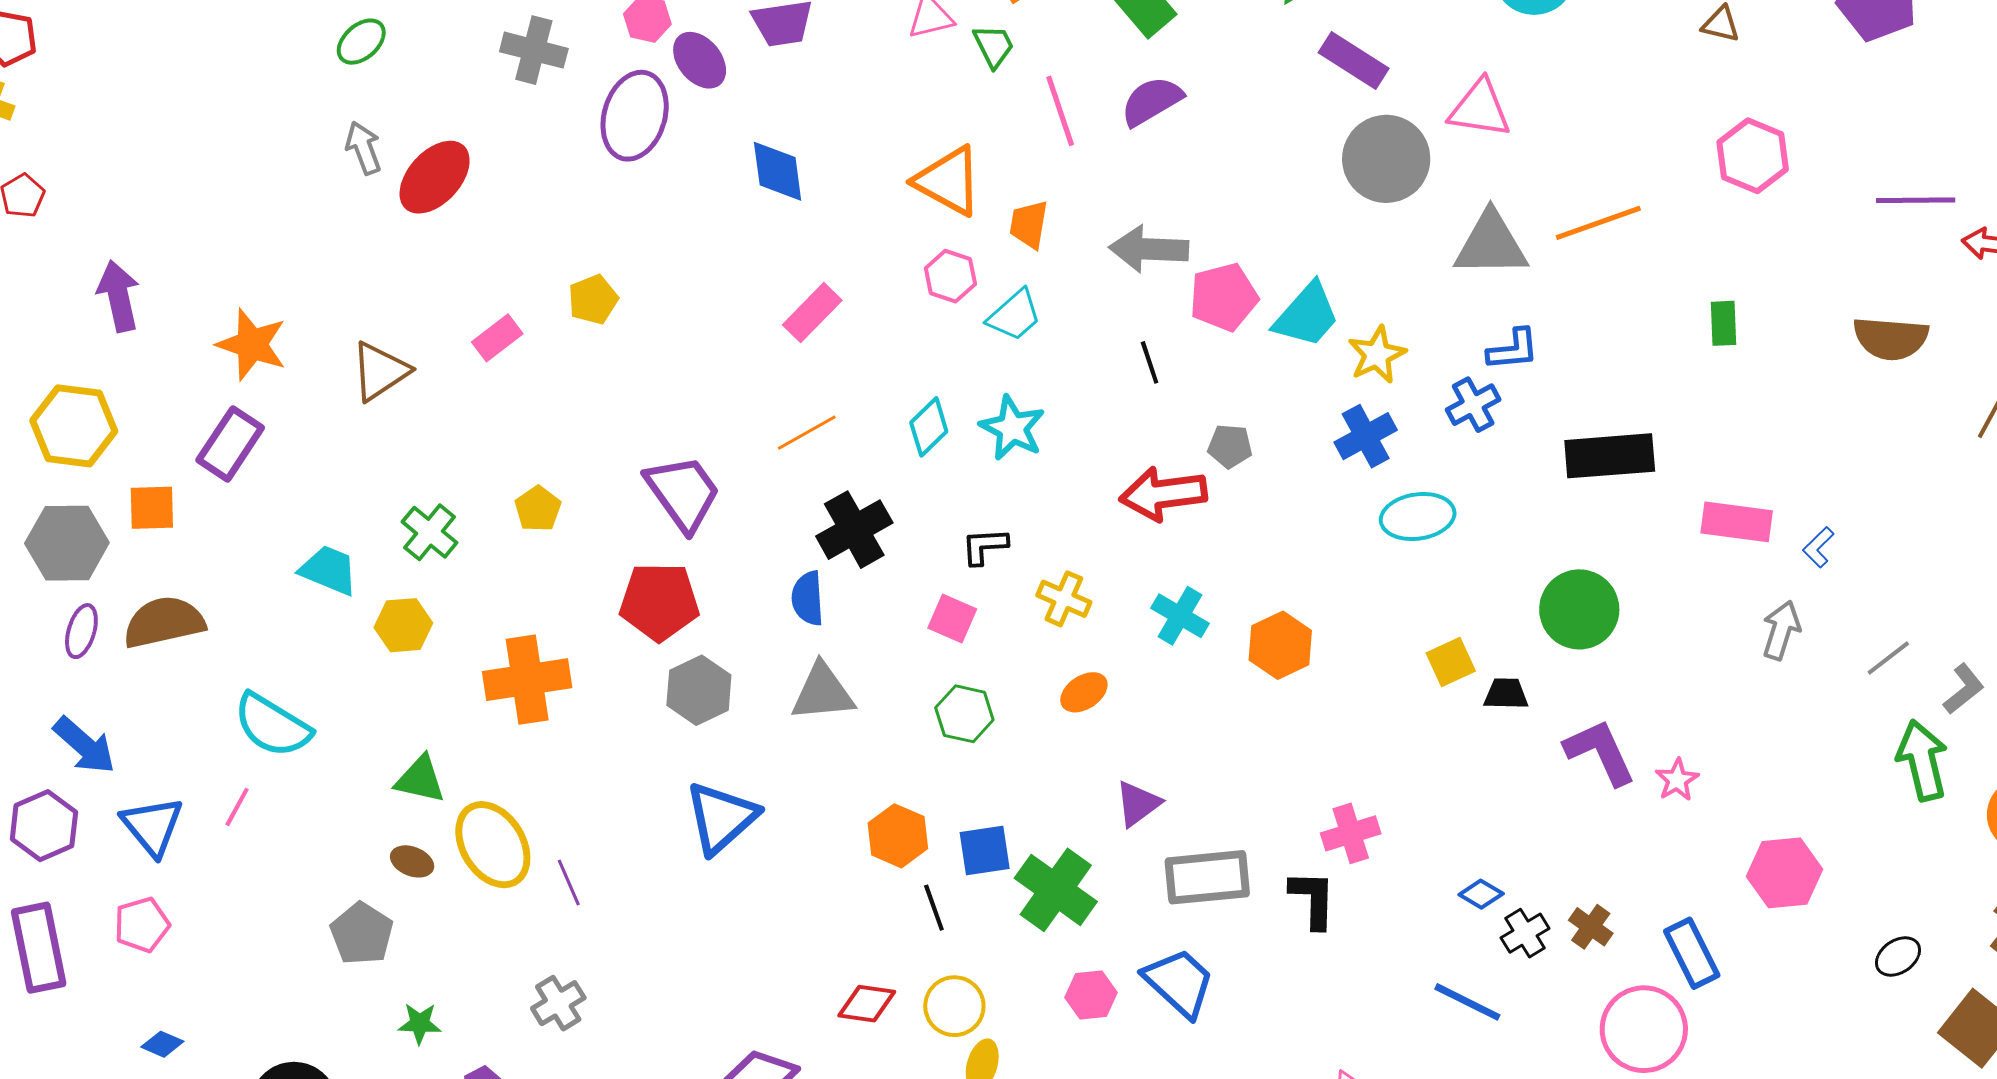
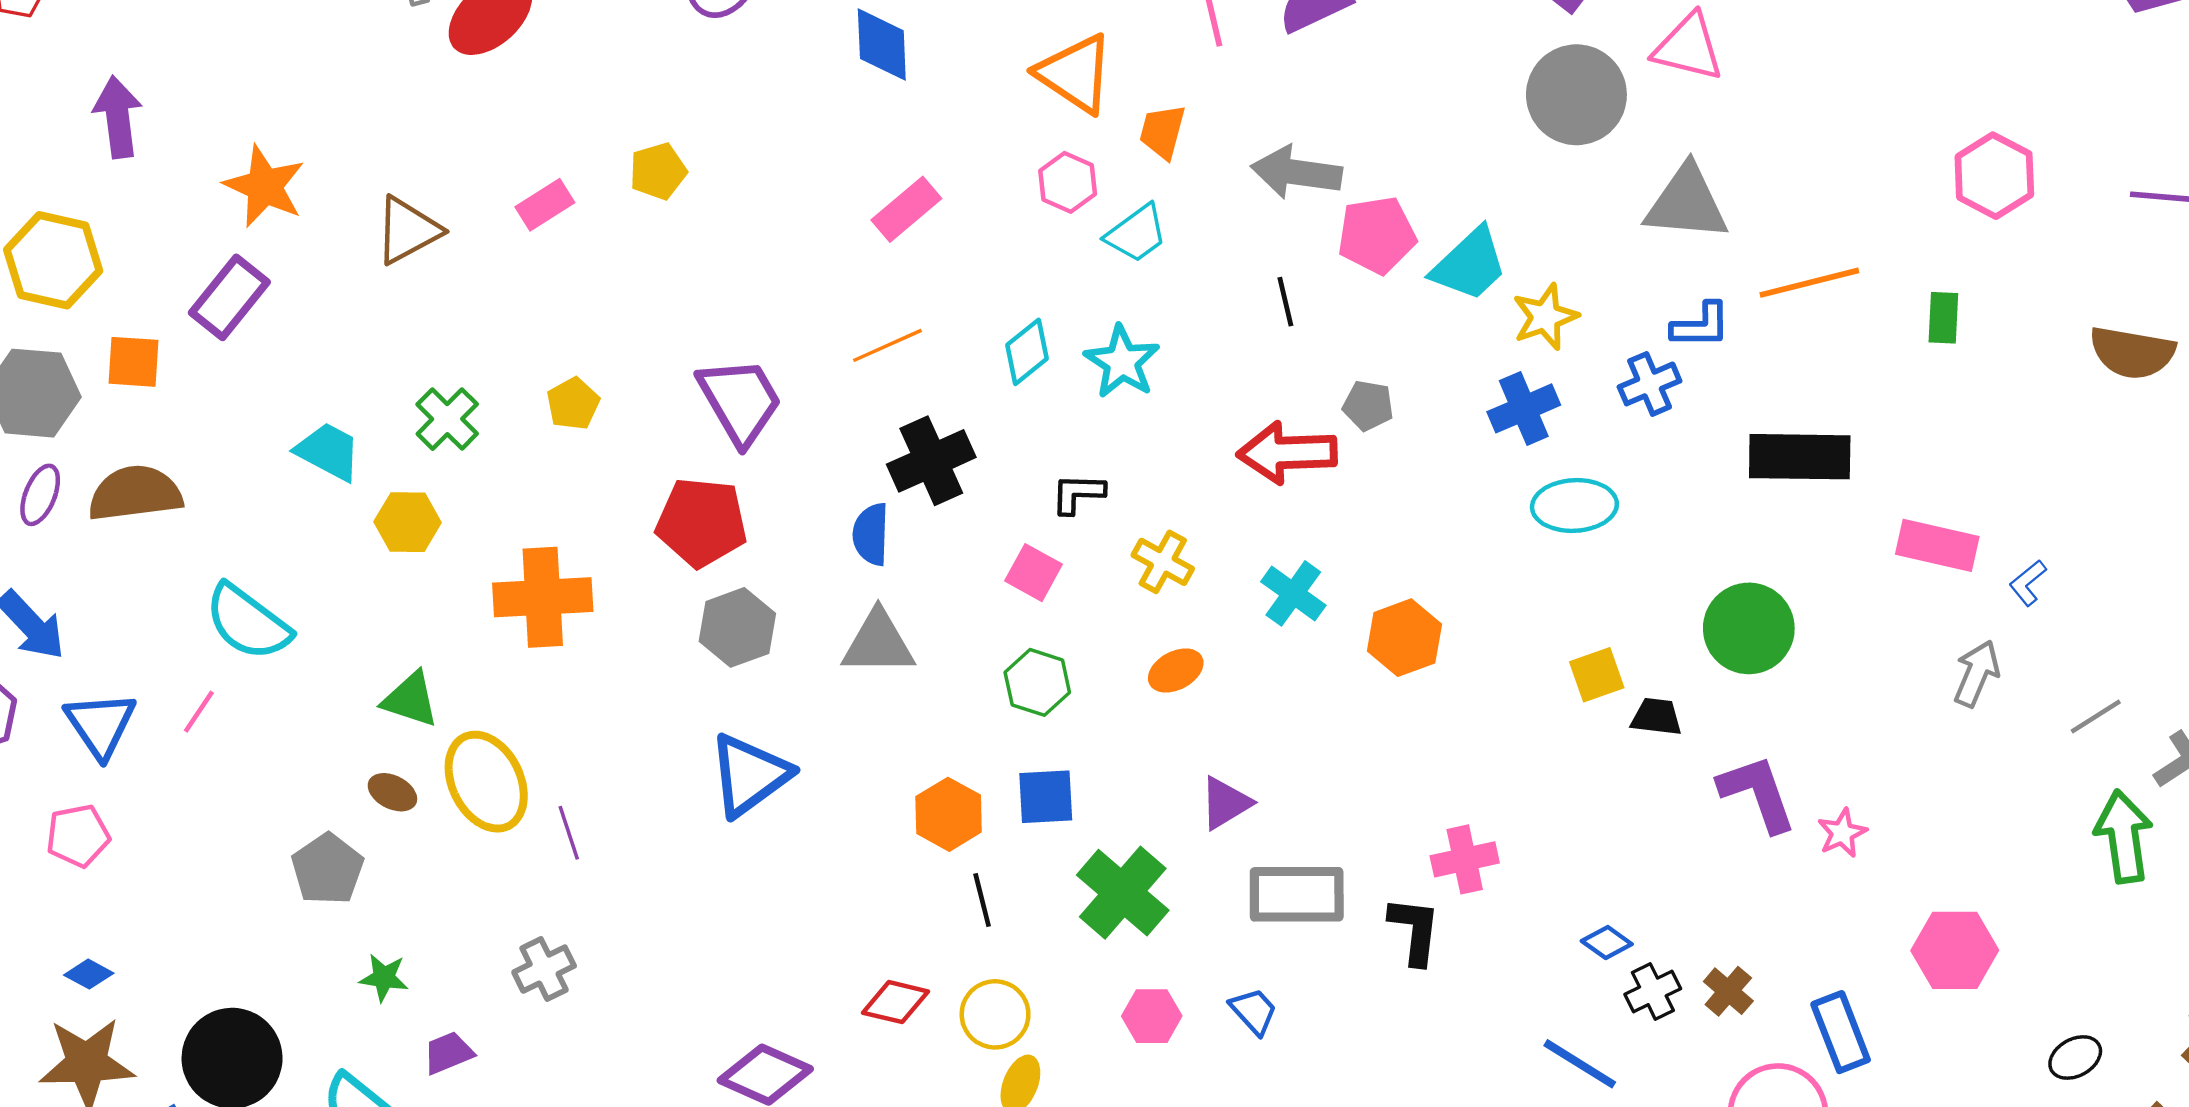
pink hexagon: (1753, 156) -> (1994, 176), moved
orange line: (1598, 223) -> (1809, 283), moved
blue square: (985, 851) -> (1046, 797), moved
blue trapezoid: (1179, 983) -> (1254, 1011), size x0.6

